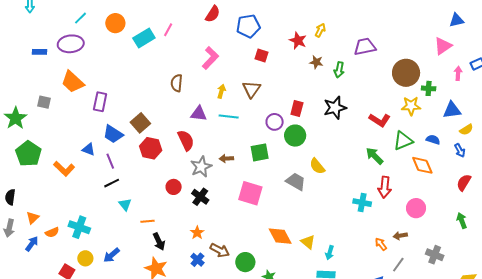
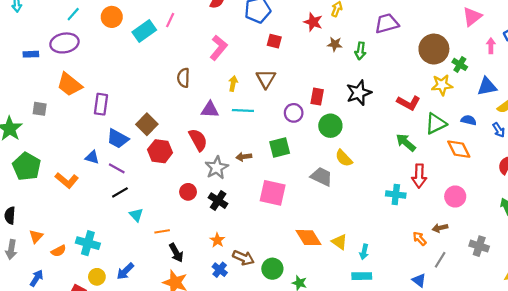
green cross: (429, 88) -> (460, 64), turned 32
green circle: (295, 136) -> (330, 126), moved
purple line: (110, 161) -> (117, 168), turned -35
blue arrow: (32, 244) -> (37, 278), moved

